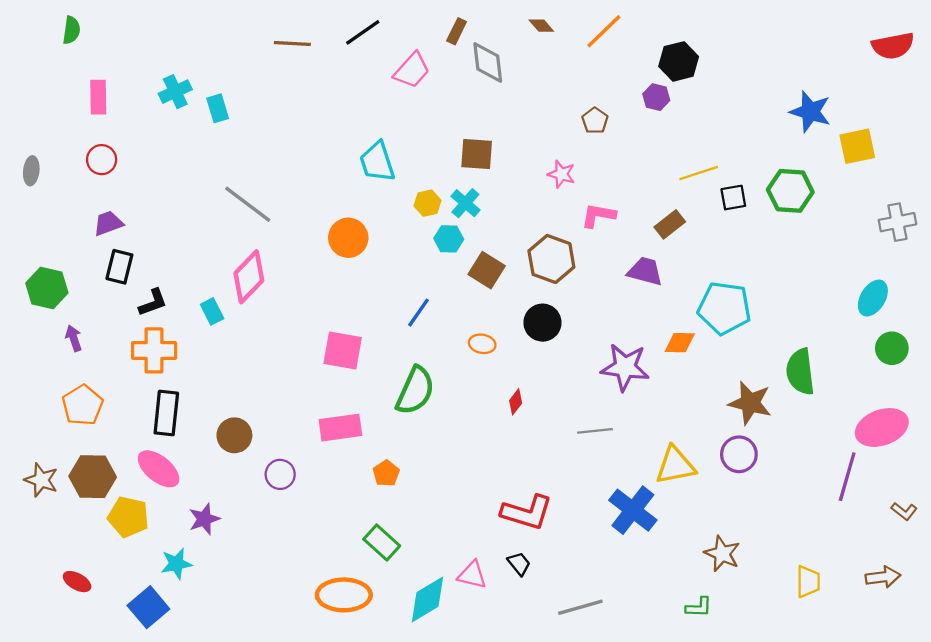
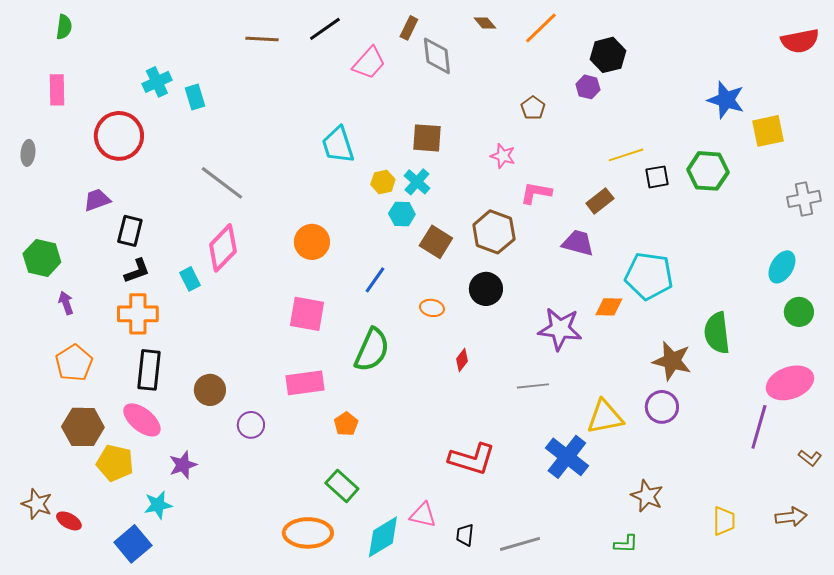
pink rectangle: (98, 97) -> (57, 90), moved
red circle: (102, 160) -> (119, 136), moved, size x1.8
orange circle: (348, 238) -> (312, 242), moved
black rectangle: (119, 267) -> (130, 231), moved
brown star: (41, 480) -> (37, 504), moved
black trapezoid: (519, 564) -> (465, 535), moved, turned -135

